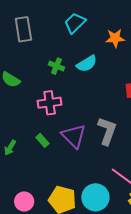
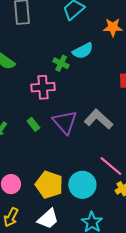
green cross: (57, 66) -> (61, 63), moved
gray L-shape: (107, 131) -> (99, 119), turned -72

